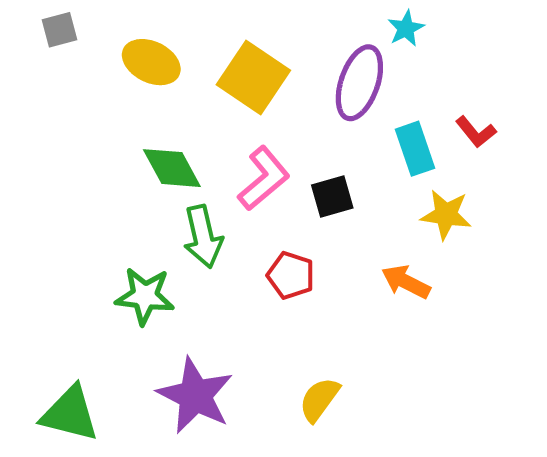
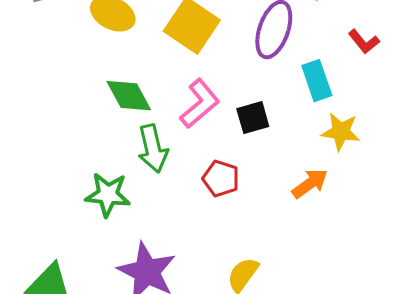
red L-shape: (476, 132) -> (364, 42), moved
orange arrow: (406, 282) -> (310, 184), turned 117

